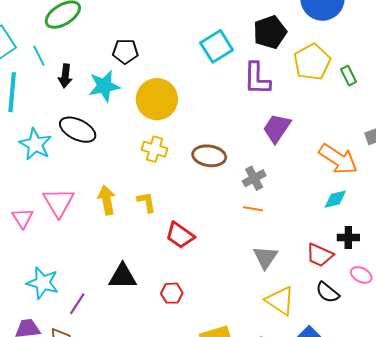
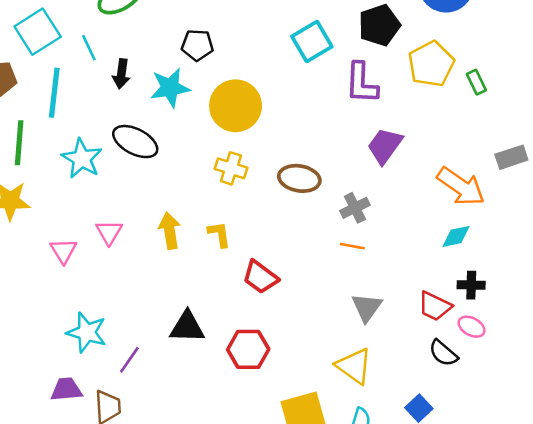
pink triangle: (59, 202) -> (109, 232), size x0.7
pink ellipse: (361, 275) -> (472, 327), moved
red hexagon: (172, 293) -> (248, 349), size x1.5
yellow triangle: (280, 301) -> (354, 366), moved

